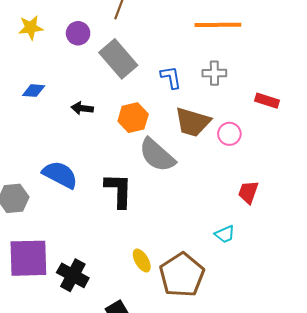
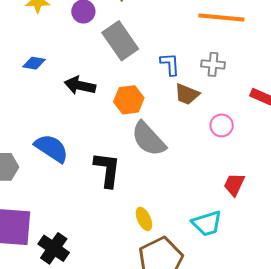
black arrow: (82, 108) -> (80, 85), size x1.4
brown trapezoid: (193, 122) -> (187, 94), moved, size x0.7
cyan trapezoid: (225, 234) -> (207, 223), size x1.5
yellow ellipse: (142, 261) -> (144, 219), moved

